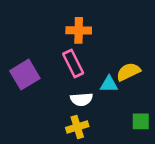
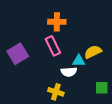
white semicircle: (81, 99) -> (69, 72), moved
yellow cross: (77, 127) -> (56, 92), turned 35

